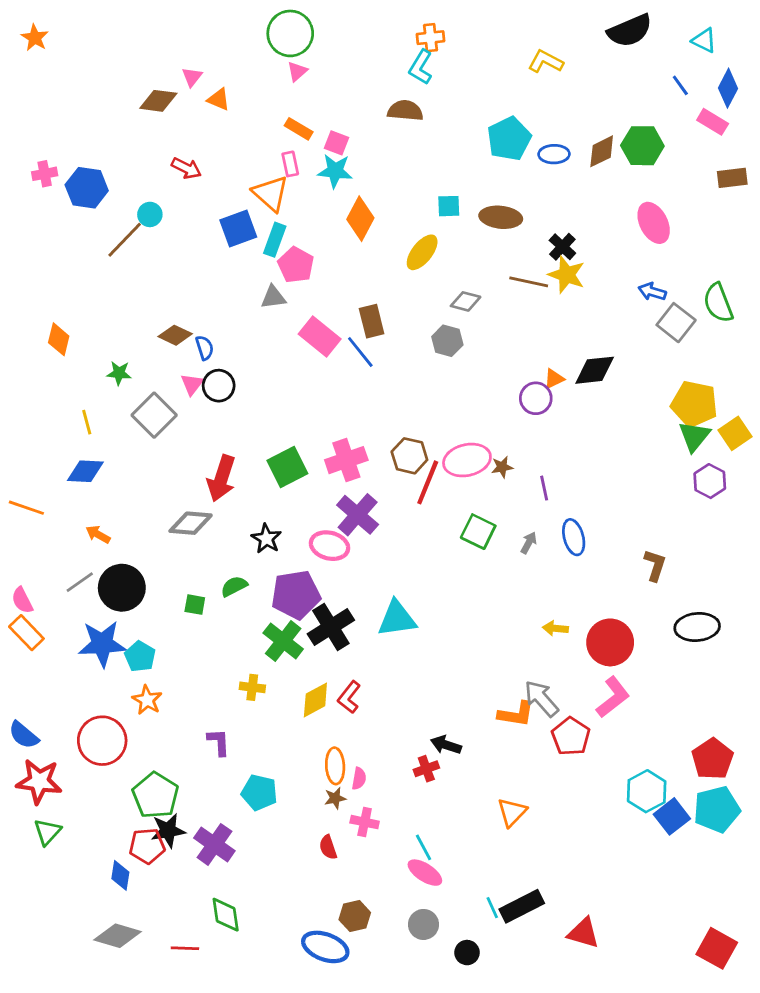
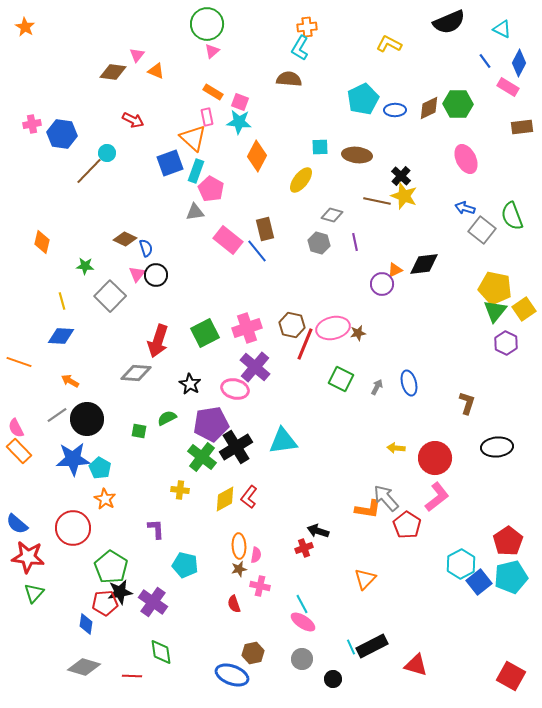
purple line: (544, 488) -> (355, 242), moved

